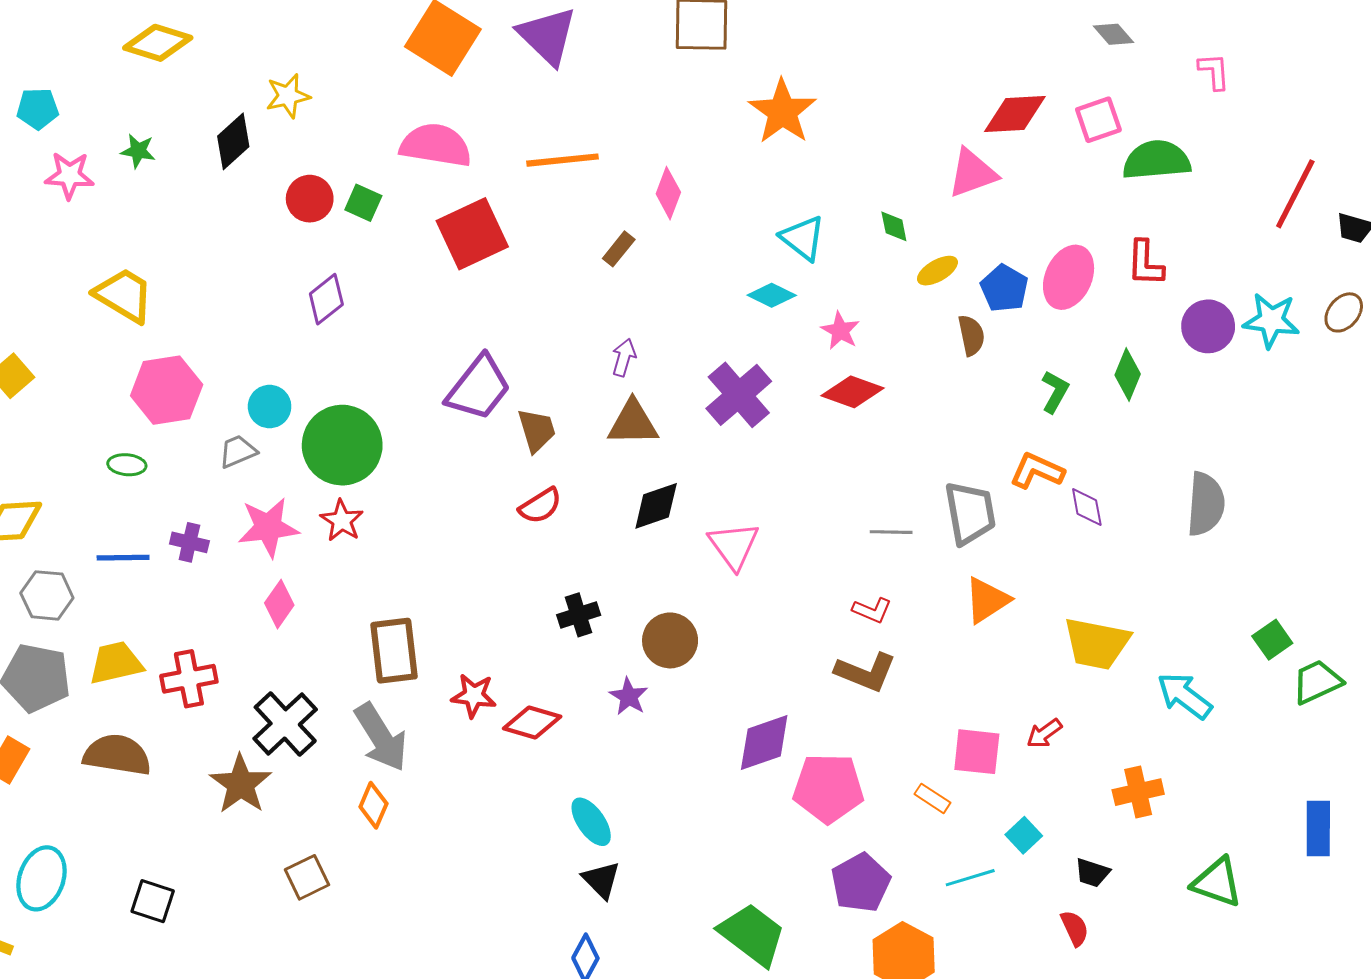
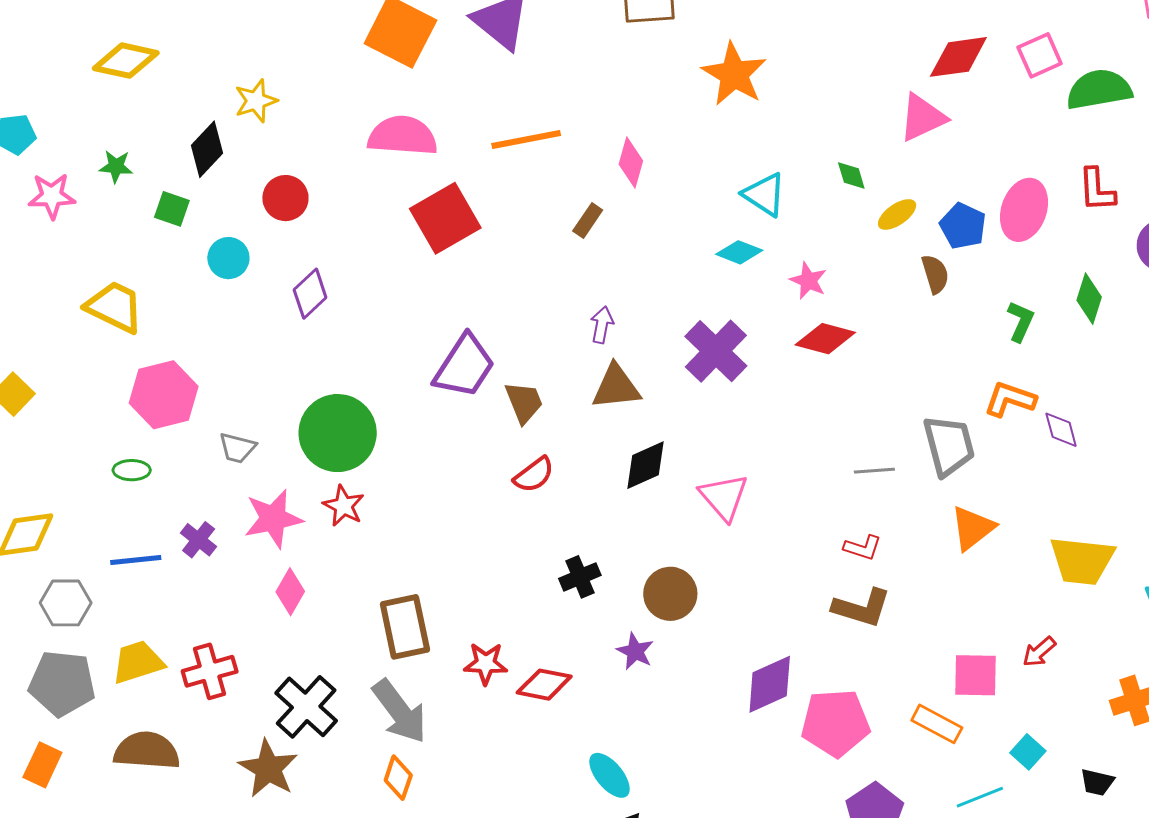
green square: (363, 203) -> (172, 209), moved
cyan circle: (270, 407) -> (228, 258), moved
gray trapezoid: (238, 451) -> (237, 448), turned -138
purple cross: (189, 542) -> (199, 540), turned 30
orange rectangle: (933, 798) -> (937, 724), size x1.4

